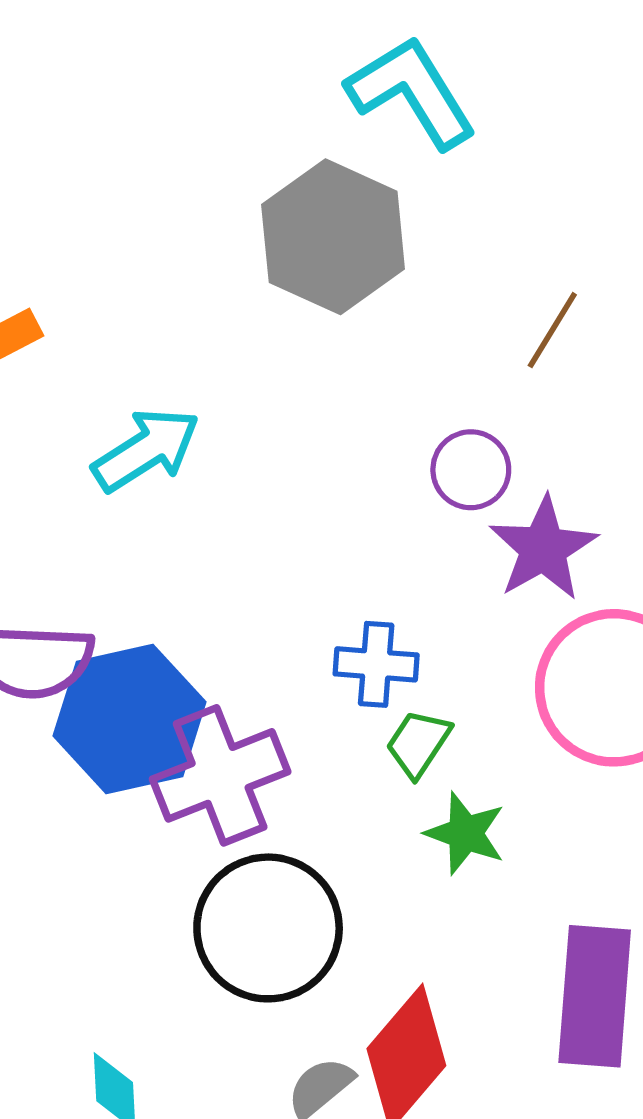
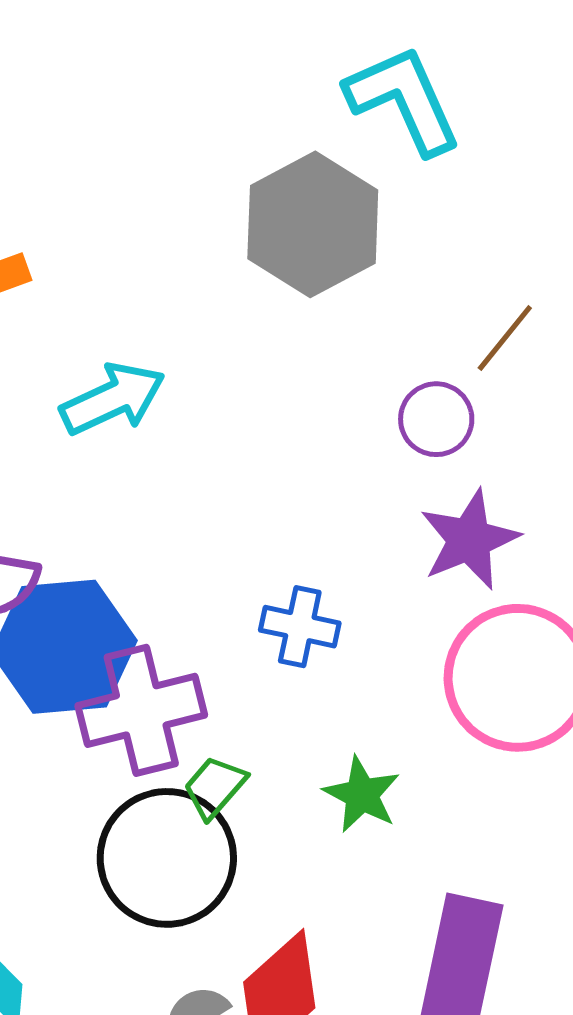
purple circle: (471, 470) -> (436, 419), moved
green trapezoid: (418, 743) -> (215, 787), moved

